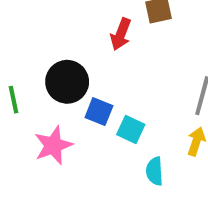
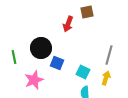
cyan square: (131, 129) -> (83, 72), moved

